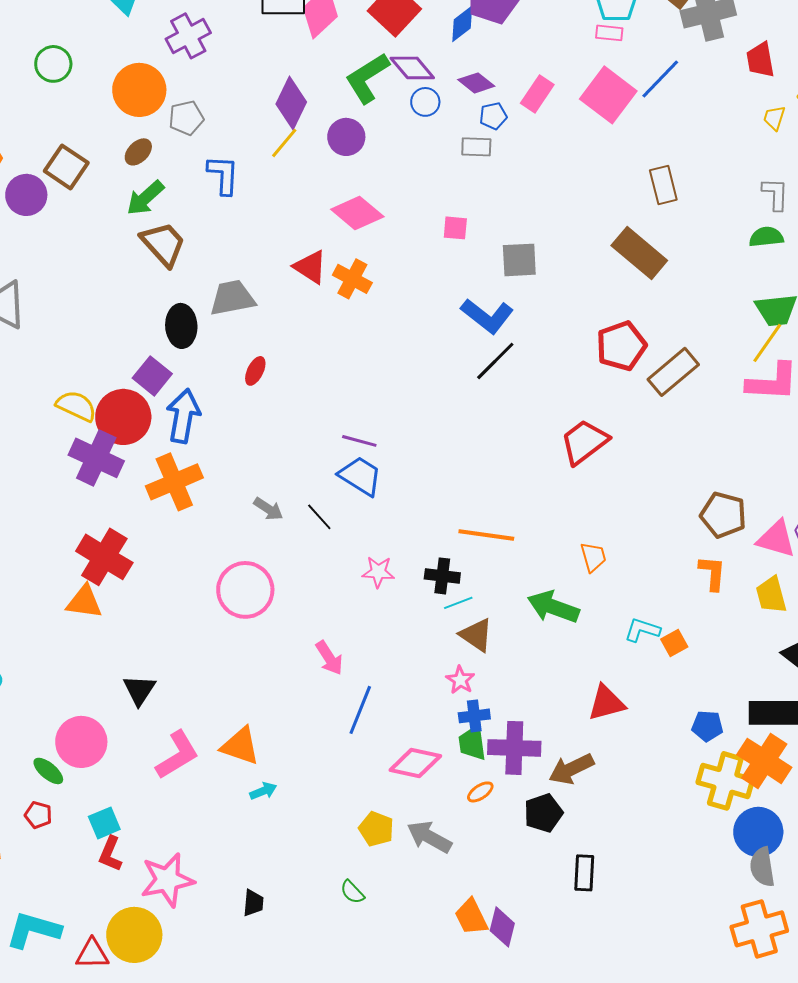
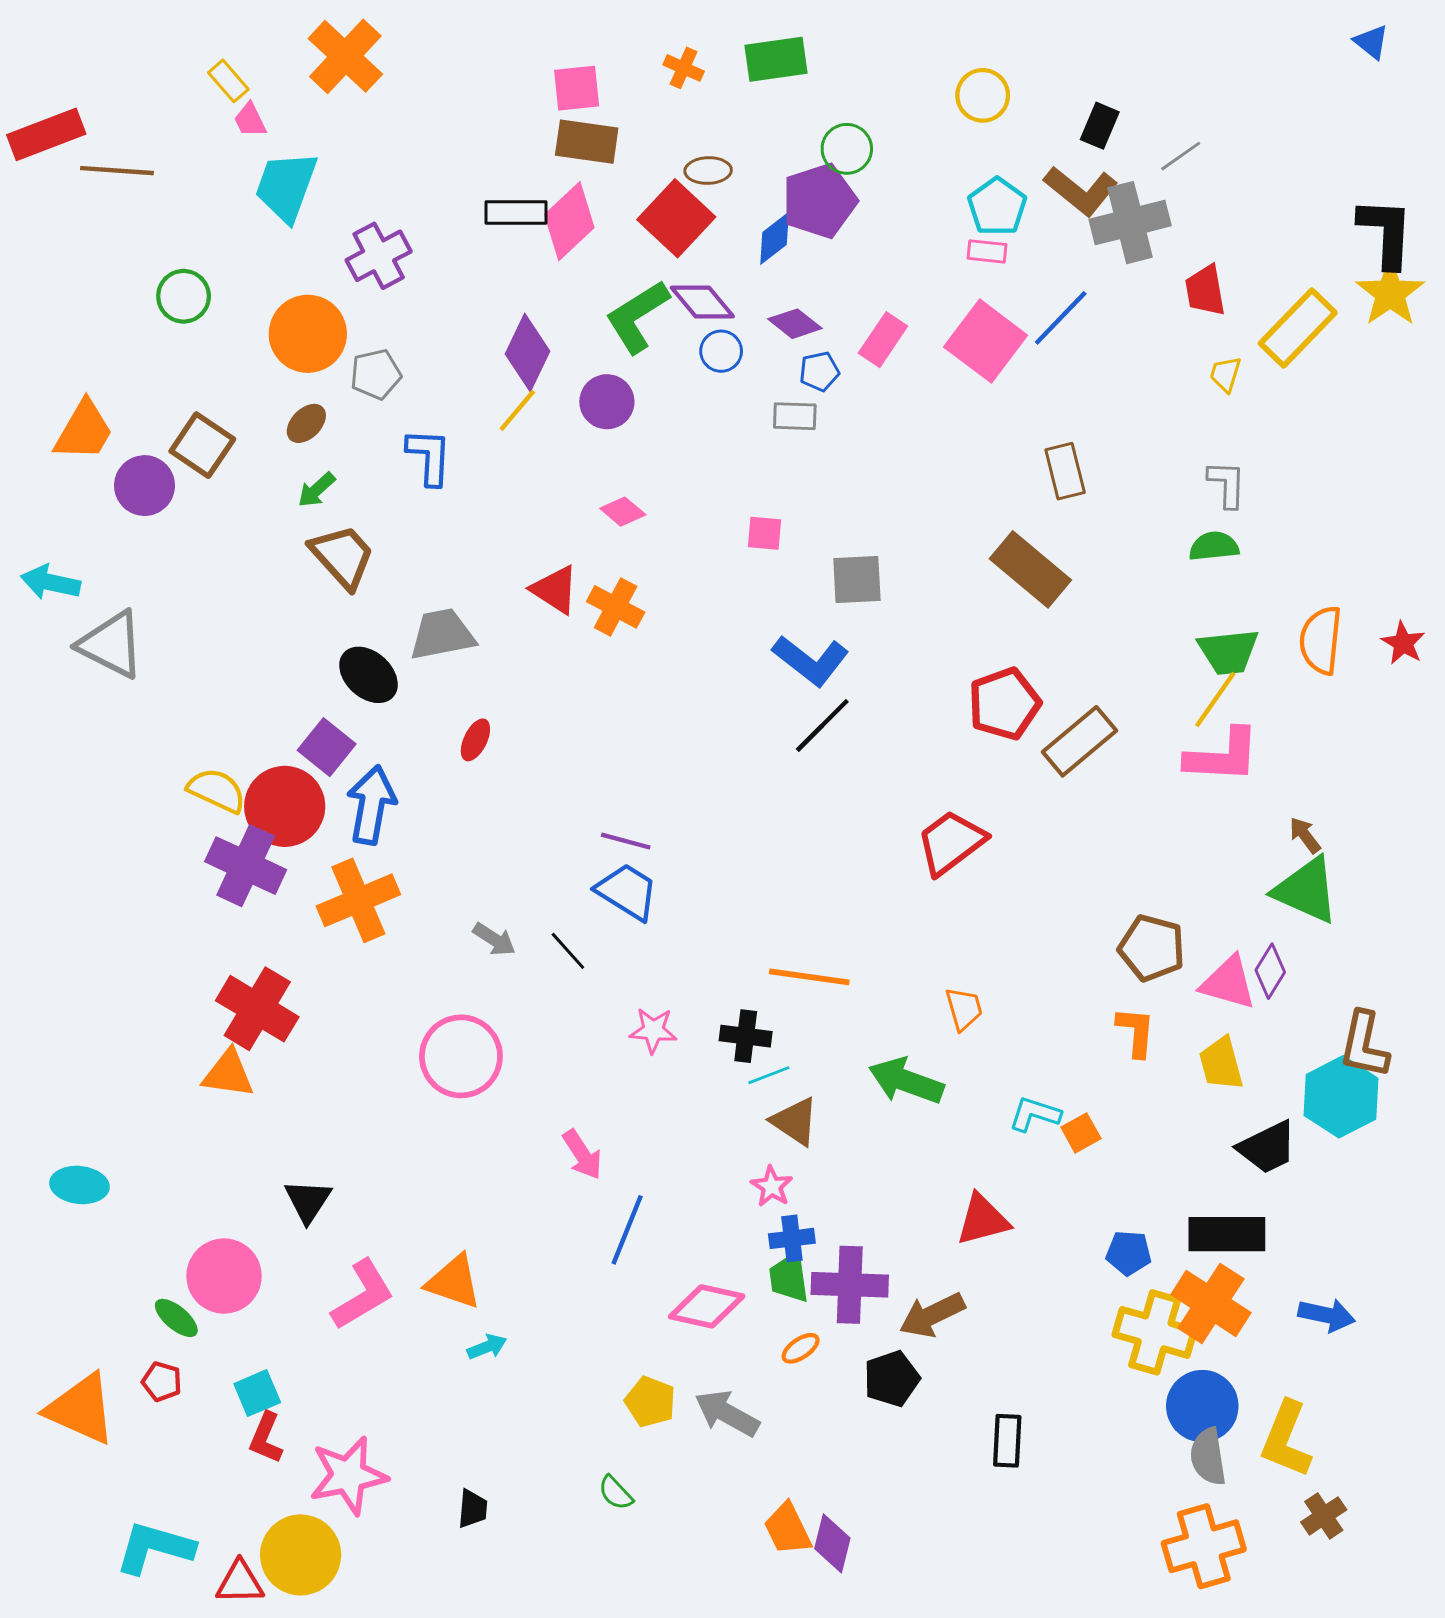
green arrow: (145, 198) -> (316, 490), size x0.7
pink diamond: (357, 213) -> (623, 512), size x0.6
black ellipse: (181, 326) -> (368, 675), turned -45
black rectangle: (584, 873) -> (1007, 1441), moved

